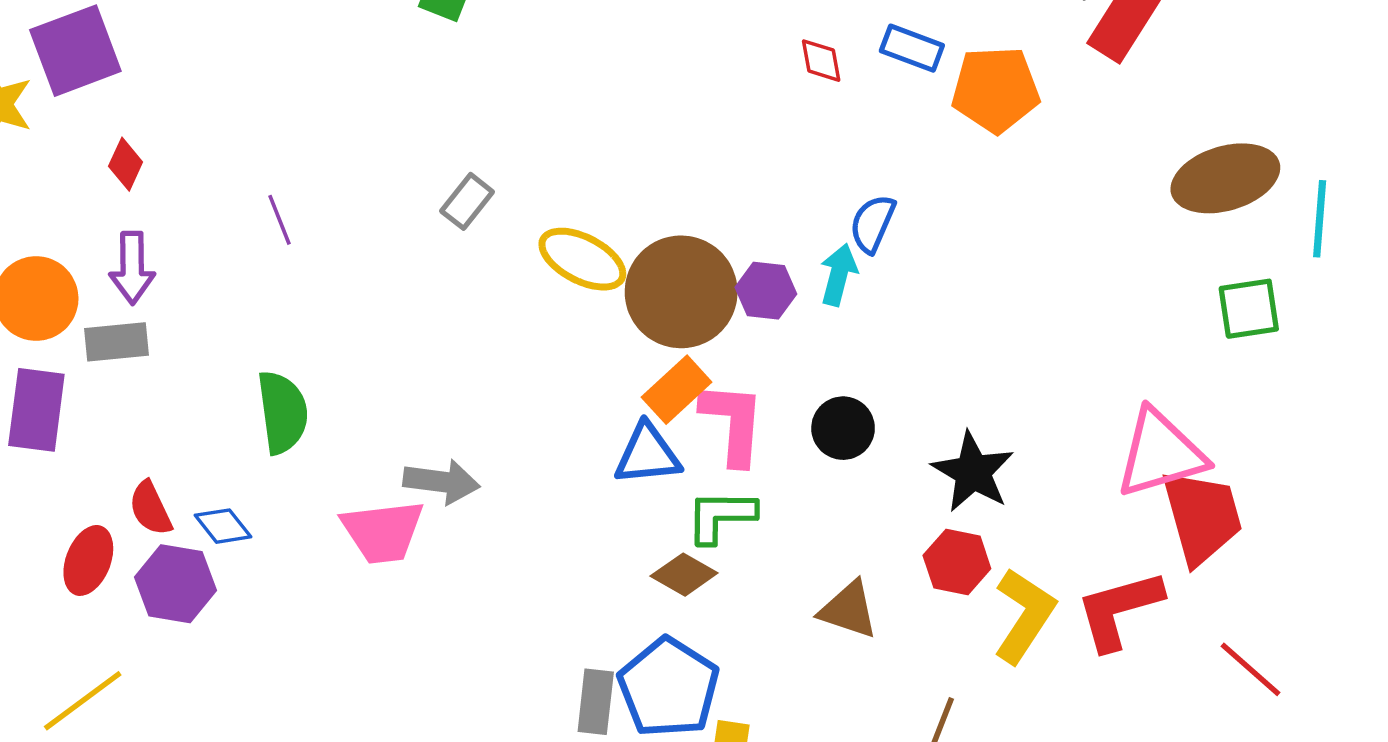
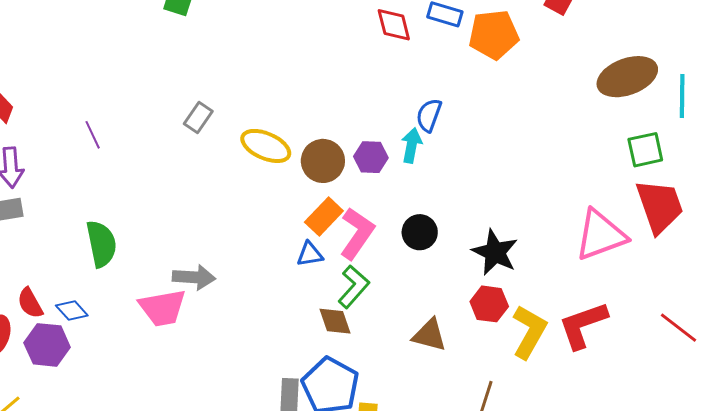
red diamond: (821, 61) -> (394, 25), size x1.4
brown circle: (681, 292) -> (323, 161), size x0.7
pink L-shape: (733, 423) -> (357, 233), turned 34
blue triangle: (647, 454) -> (310, 254), size x0.7
green L-shape: (721, 516) -> (354, 287), turned 135
red trapezoid: (1202, 517) -> (660, 206), moved
brown diamond: (684, 575) -> (335, 321), turned 45
red line: (1251, 669) -> (679, 328), moved

